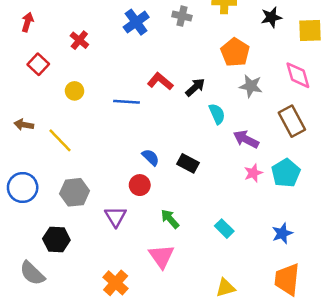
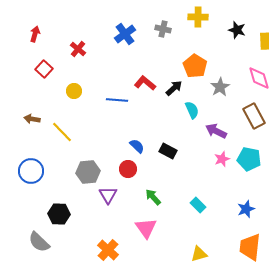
black star: (271, 17) -> (237, 30), turned 30
orange pentagon: (235, 52) -> (195, 66), moved
gray star: (251, 86) -> (220, 87), turned 30
cyan pentagon: (286, 173) -> (249, 159), turned -30
gray hexagon: (75, 192) -> (88, 172), moved

